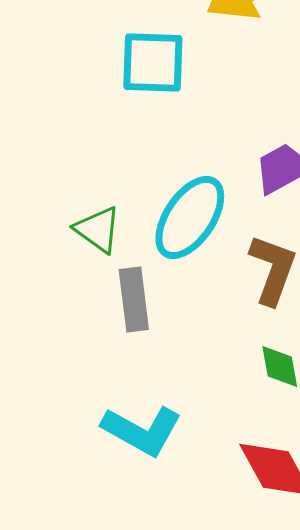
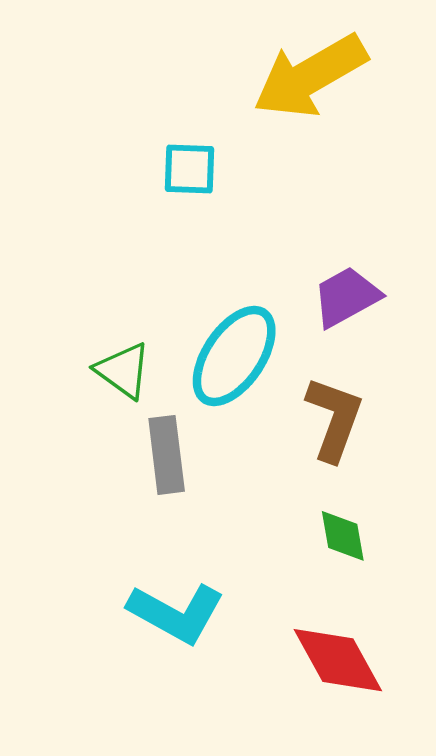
cyan square: (153, 63) -> (189, 169), size x0.7

